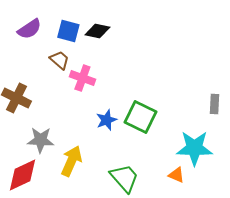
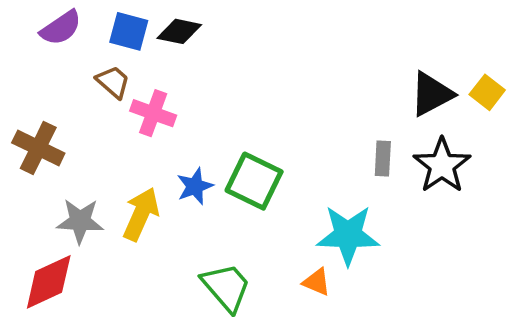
yellow arrow: (71, 161) -> (141, 214), moved

